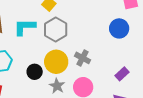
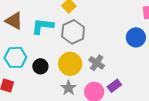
black circle: (35, 72) -> (40, 66), moved
purple rectangle: (122, 74) -> (114, 86), moved

